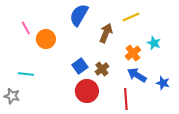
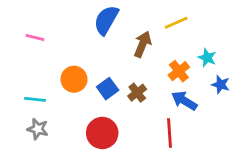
pink line: (26, 28) -> (35, 38), turned -48
orange circle: (46, 39) -> (74, 79), moved
blue star: (163, 83) -> (221, 85), moved
red circle: (87, 91) -> (102, 133), moved
gray star: (12, 96) -> (38, 129), moved

